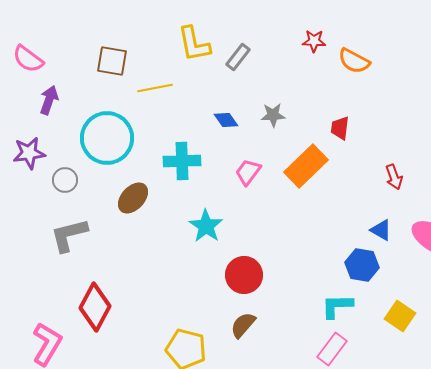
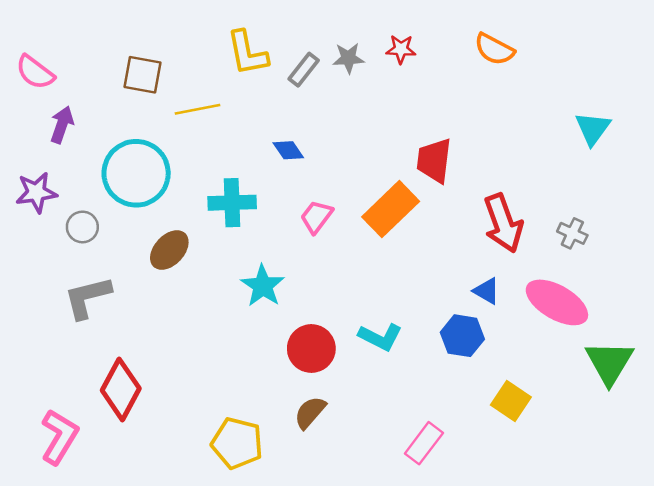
orange semicircle: (354, 61) -> (494, 49), moved
gray star: (273, 115) -> (348, 58), moved
red trapezoid: (340, 128) -> (434, 160), size x1.5
red arrow: (394, 177) -> (503, 223), size x1.8
cyan L-shape: (337, 306) -> (380, 337), moved, turned -152

